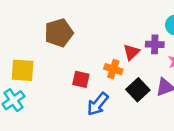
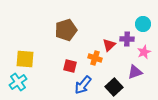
brown pentagon: (59, 33) -> (66, 30), moved
black square: (138, 90) -> (114, 87), moved

